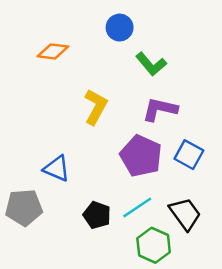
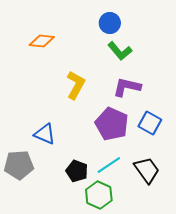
blue circle: (120, 28) -> (110, 23), moved
green hexagon: (154, 245) -> (99, 195), moved

